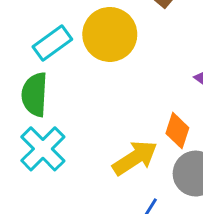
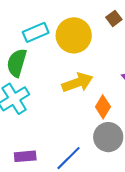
yellow arrow: (135, 158) -> (77, 83), moved

